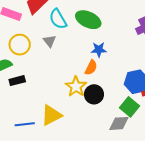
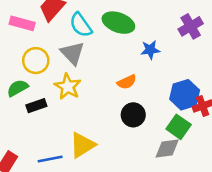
gray triangle: (50, 41) -> (73, 53), size x1.5
blue star: (99, 50) -> (150, 50), moved
orange semicircle: (91, 68) -> (127, 82), turned 42
yellow star: (76, 87) -> (68, 87), moved

